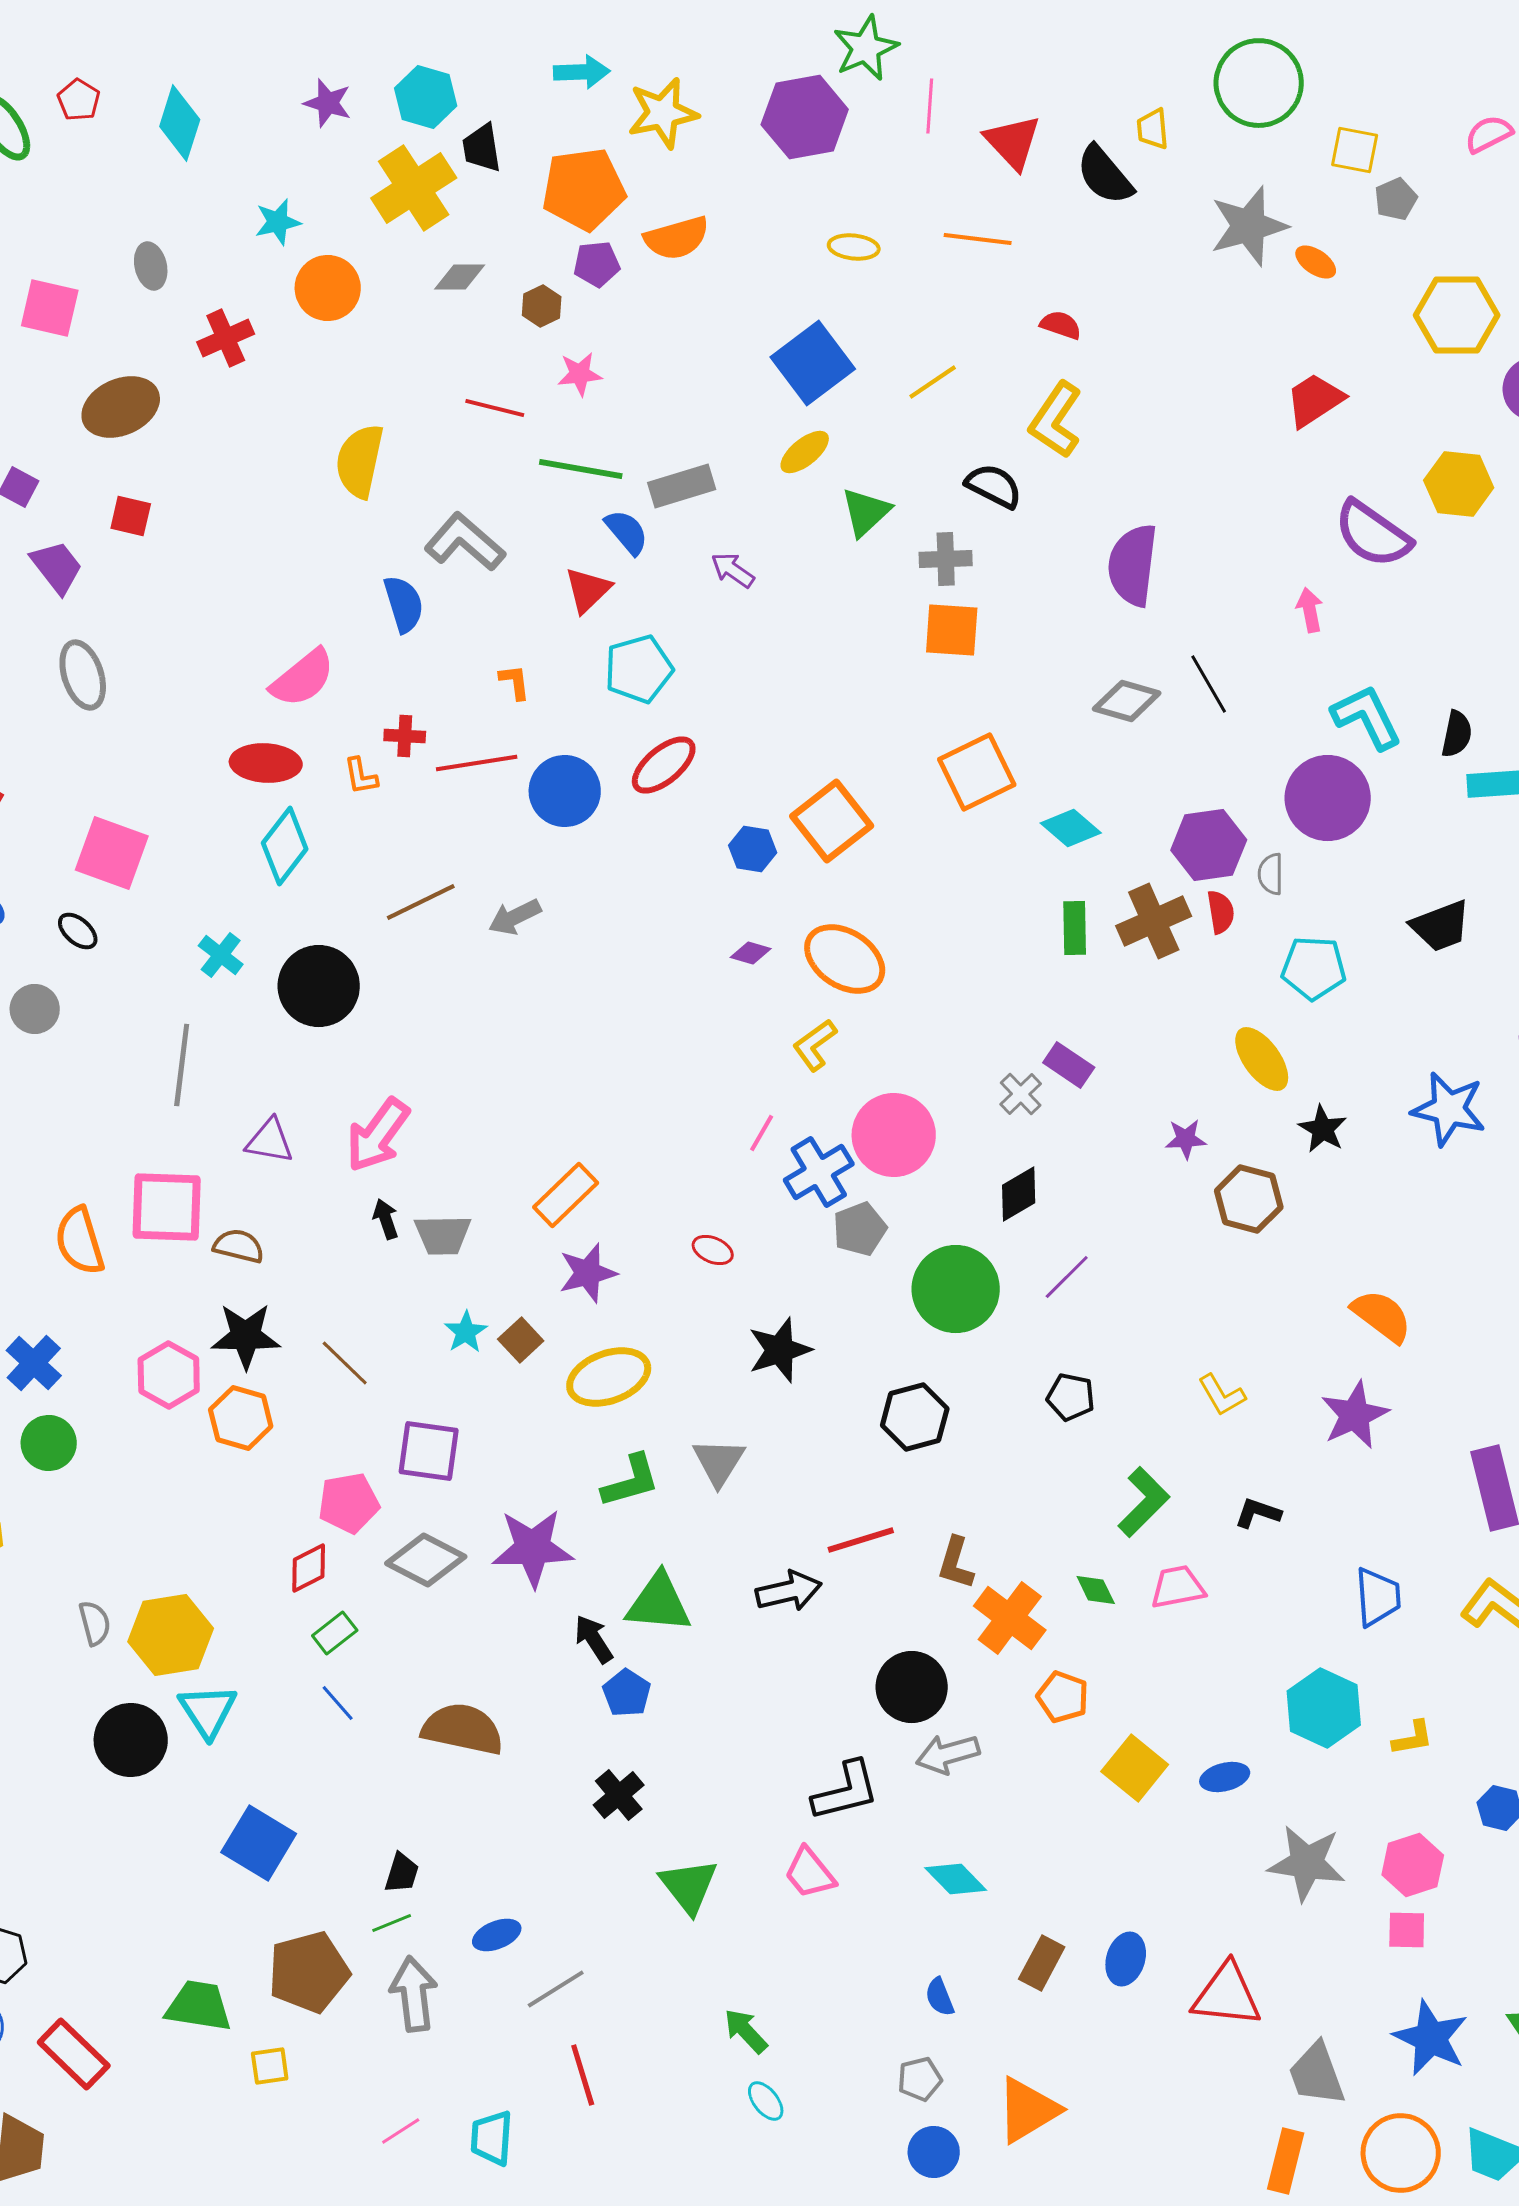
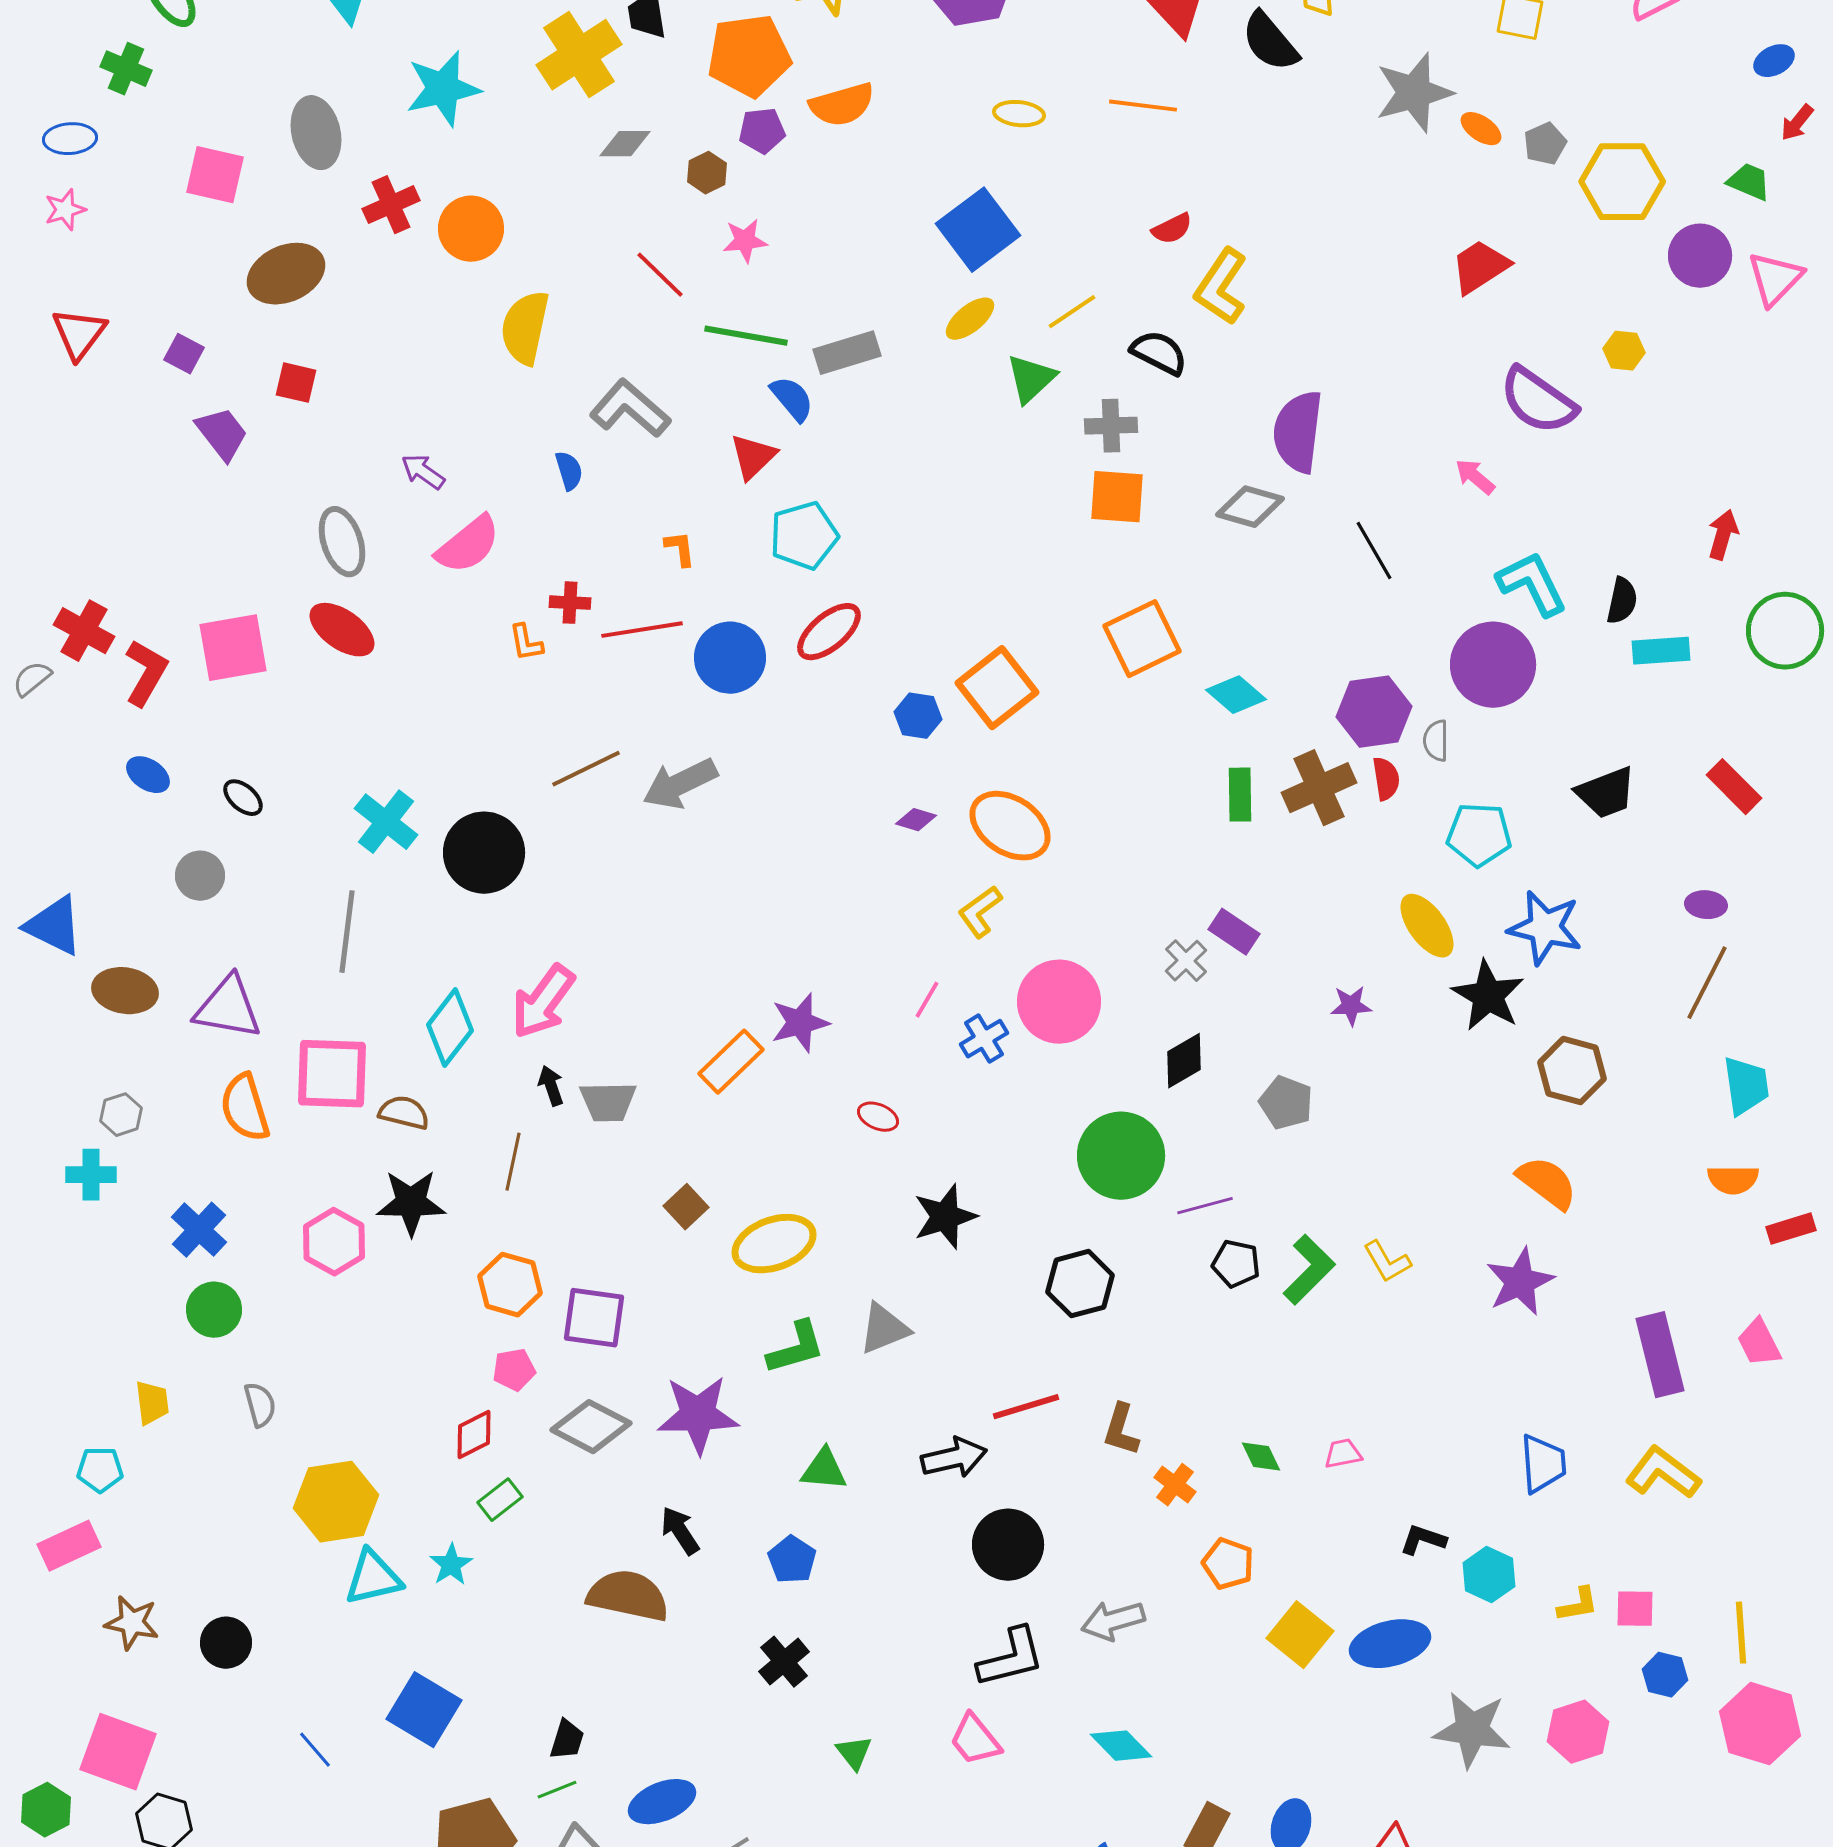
gray pentagon: (1396, 199) -> (1545, 144), moved
cyan star: (278, 222) -> (443, 89), size x1.6
gray ellipse: (151, 266) -> (316, 133), size x1.5
orange circle: (328, 288) -> (471, 229), moved
red semicircle: (1061, 325) -> (1172, 229), moved, turned 135
yellow line: (933, 382) -> (1072, 312), moved
red line: (495, 408) -> (660, 275), turned 30
yellow hexagon: (1459, 484) -> (1624, 351), size x0.6
purple arrow: (733, 570) -> (423, 472), moved
blue semicircle: (404, 604) -> (569, 471), size x0.7
pink arrow: (1310, 610) -> (1475, 477), turned -39
gray ellipse: (83, 675) -> (342, 542), moved
gray diamond: (1127, 701) -> (1250, 507), moved
red ellipse: (266, 763) -> (342, 630), moved, turned 32
cyan diamond: (285, 846) -> (450, 1028), moved
pink square: (112, 853) -> (233, 648), moved, turned -30
gray arrow: (515, 917) -> (680, 784), size x1.4
cyan cross: (221, 955) -> (386, 822), size x1.4
blue star: (1449, 1109) -> (1545, 928), moved
black star: (1323, 1129) -> (1488, 996), size x1.5
purple triangle: (270, 1141) -> (228, 1008), moved, size x1.4
blue cross: (819, 1172) -> (984, 1039), size x0.7
brown hexagon: (1249, 1199) -> (1572, 1071), moved
gray pentagon: (860, 1229) -> (1286, 1103), moved, turned -30
purple star: (588, 1273) -> (800, 1023), moved
purple line: (1067, 1277) -> (1205, 1206), moved, turned 30
cyan star: (466, 1332) -> (451, 1565), moved
brown line: (345, 1363) -> (513, 1162), moved, turned 58
orange hexagon: (241, 1418) -> (510, 1285), moved
gray triangle: (719, 1462) -> (884, 1329), turned 36
green L-shape: (1144, 1502) -> (1309, 1270), moved
pink pentagon: (349, 1503) -> (514, 1370), size x0.7
black L-shape: (1258, 1513) -> (1423, 1540), moved
pink trapezoid: (1178, 1587) -> (1343, 1454), size x0.7
green triangle: (659, 1603) -> (824, 1470), size x0.7
orange cross: (1010, 1618) -> (1175, 1485), size x0.6
gray semicircle: (95, 1623) -> (260, 1405), moved
black arrow: (594, 1639) -> (680, 1531), moved
black circle: (912, 1687) -> (1008, 1545), moved
blue line: (338, 1703) -> (315, 1750), moved
cyan hexagon: (1324, 1708) -> (1489, 1575), size x0.7
cyan triangle: (208, 1711) -> (373, 1578), turned 50
black circle: (131, 1740) -> (226, 1643), moved, size x0.7
blue ellipse: (1225, 1777) -> (1390, 1644), size x1.6
green triangle: (689, 1886) -> (854, 1753), size x0.6
pink square: (1407, 1930) -> (1635, 1609), moved
blue ellipse: (497, 1935) -> (662, 1802), size x1.4

